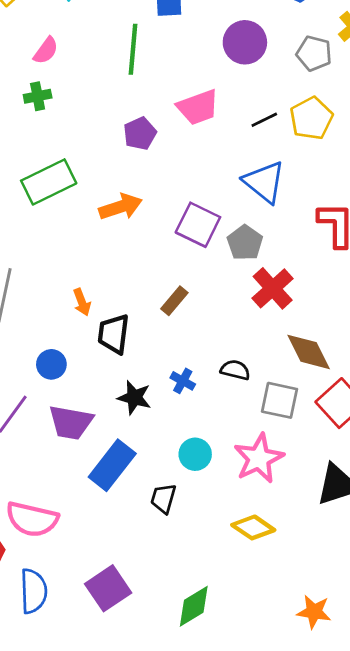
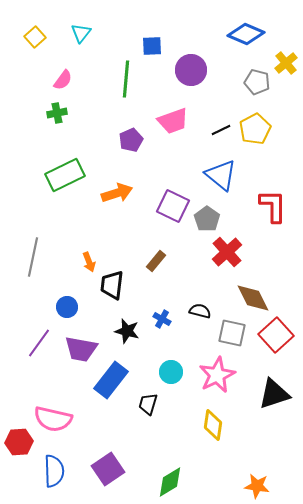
purple circle: (245, 42) -> (191, 70), moved
yellow diamond: (253, 527) -> (213, 425), turned 64

